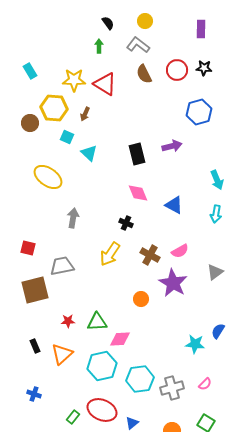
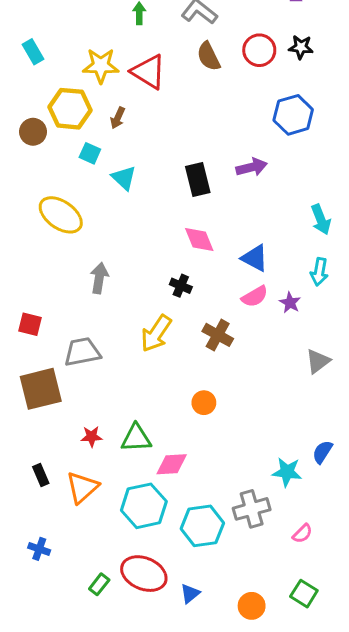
pink semicircle: (180, 251) -> (255, 296), moved
purple star: (173, 283) -> (290, 303), moved, size x0.5
gray cross: (172, 388) -> (252, 509), moved

